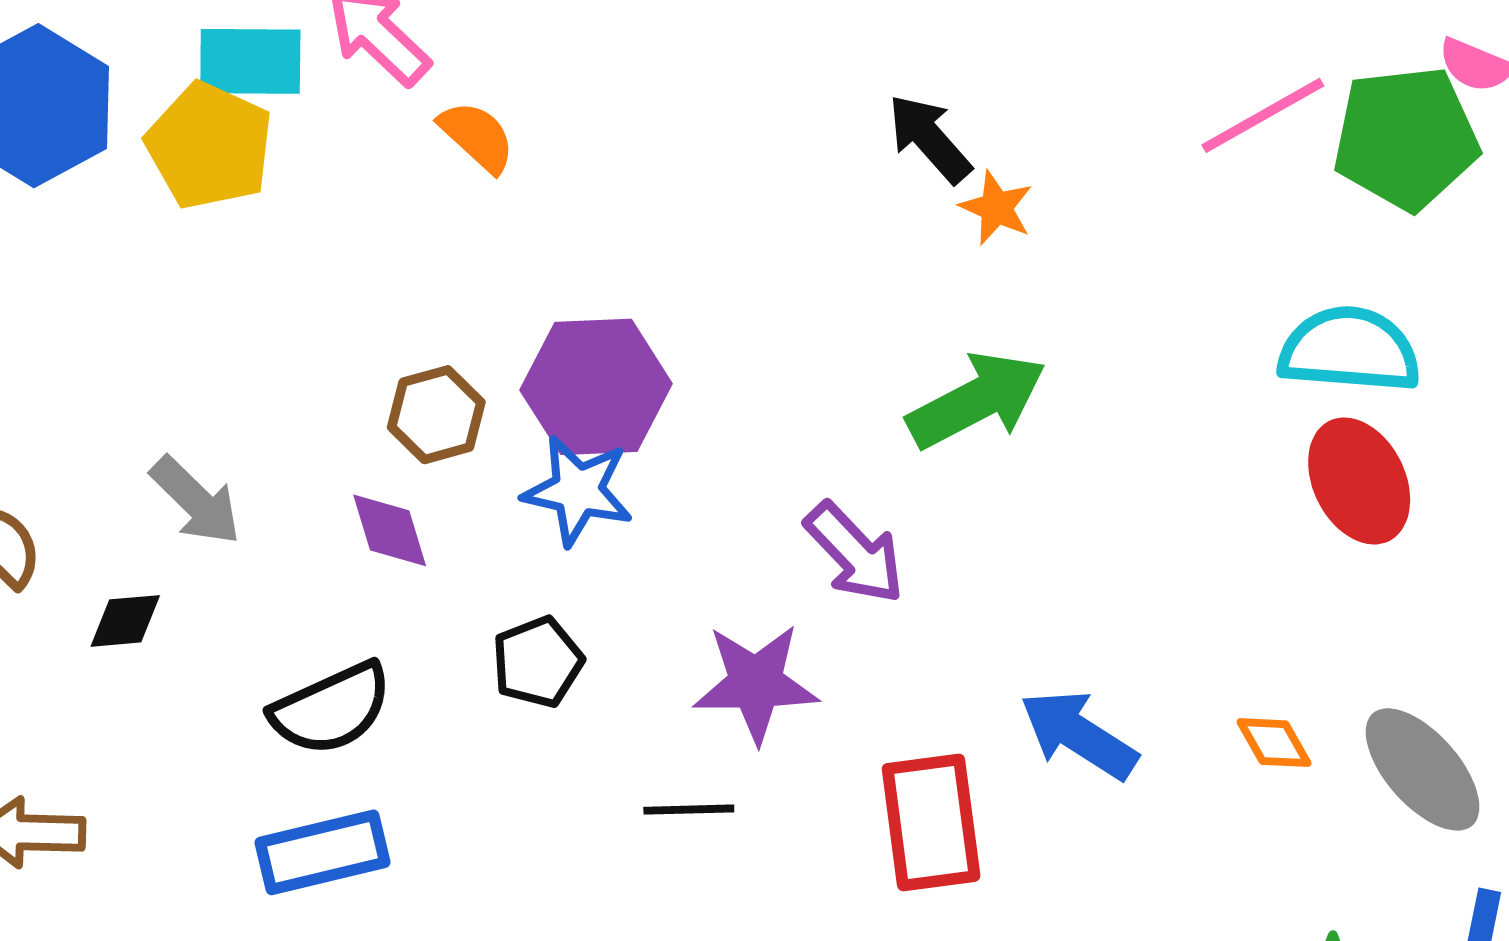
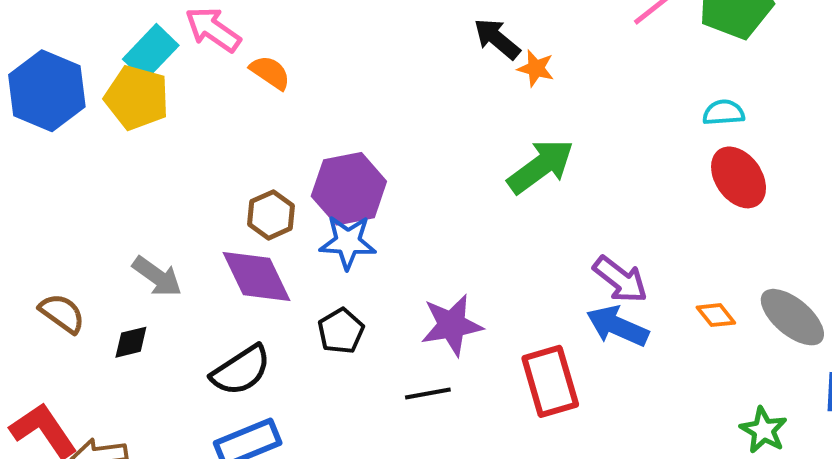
cyan rectangle: (250, 61) -> (151, 52), turned -38
cyan semicircle: (1349, 350) -> (724, 113), size x0.6
purple diamond: (390, 530) -> (257, 277), size x1.6
purple arrow: (855, 553) -> (620, 280), moved

